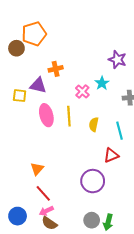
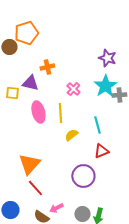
cyan star: (102, 83) -> (105, 86), moved, size x1.6
yellow semicircle: (94, 124) -> (71, 135), moved, turned 40
cyan line: (119, 131) -> (97, 125), moved
orange triangle: (37, 169) -> (29, 164), size x1.6
pink arrow: (46, 211) -> (56, 208), moved

